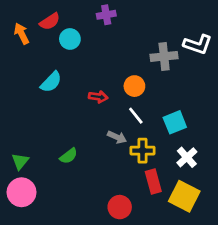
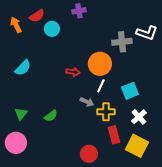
cyan semicircle: (51, 82) -> (23, 68), moved
orange circle: (134, 86) -> (100, 64), size x1.5
white line: (136, 116) -> (101, 86), turned 64
green triangle: (20, 161) -> (21, 114), moved

